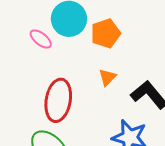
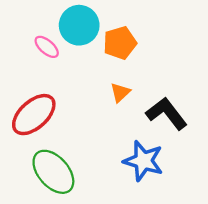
red ellipse: (58, 100) -> (34, 115), moved, turned 36

